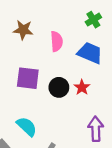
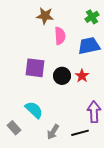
brown star: (23, 30) -> (45, 16), moved
blue trapezoid: (90, 53) -> (89, 46), turned -35

